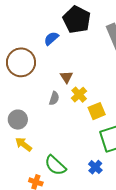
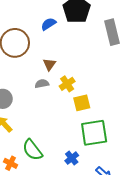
brown triangle: (66, 77) -> (49, 64), moved
gray semicircle: (54, 98) -> (42, 84), turned -128

